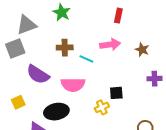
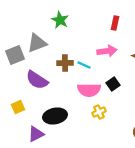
gray triangle: (27, 25) -> (37, 43), moved
brown cross: (65, 48) -> (65, 63), moved
pink semicircle: (73, 85) -> (89, 90), moved
black square: (116, 93) -> (113, 84), moved, turned -32

